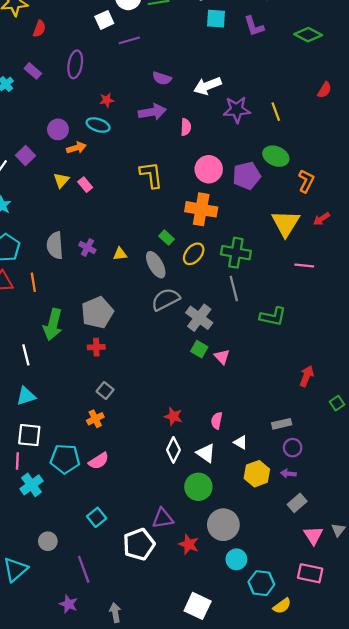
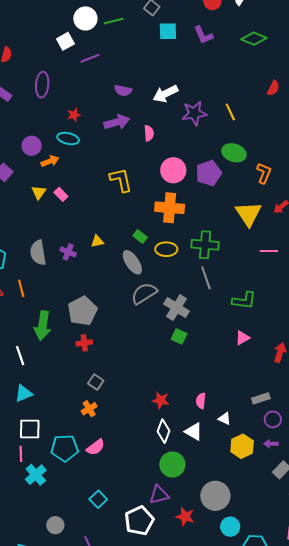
yellow triangle: (120, 254) -> (97, 241), moved
yellow ellipse: (194, 254) -> (166, 249), turned 55
pink triangle: (222, 357) -> (242, 338), moved, turned 49
green circle: (198, 487) -> (172, 465), moved

